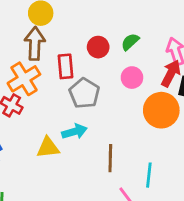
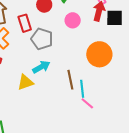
orange circle: (161, 110) -> (99, 54), moved
cyan line: (149, 175) -> (82, 89), moved

